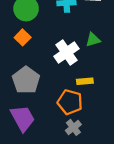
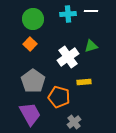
orange pentagon: (70, 102) -> (59, 97), moved

